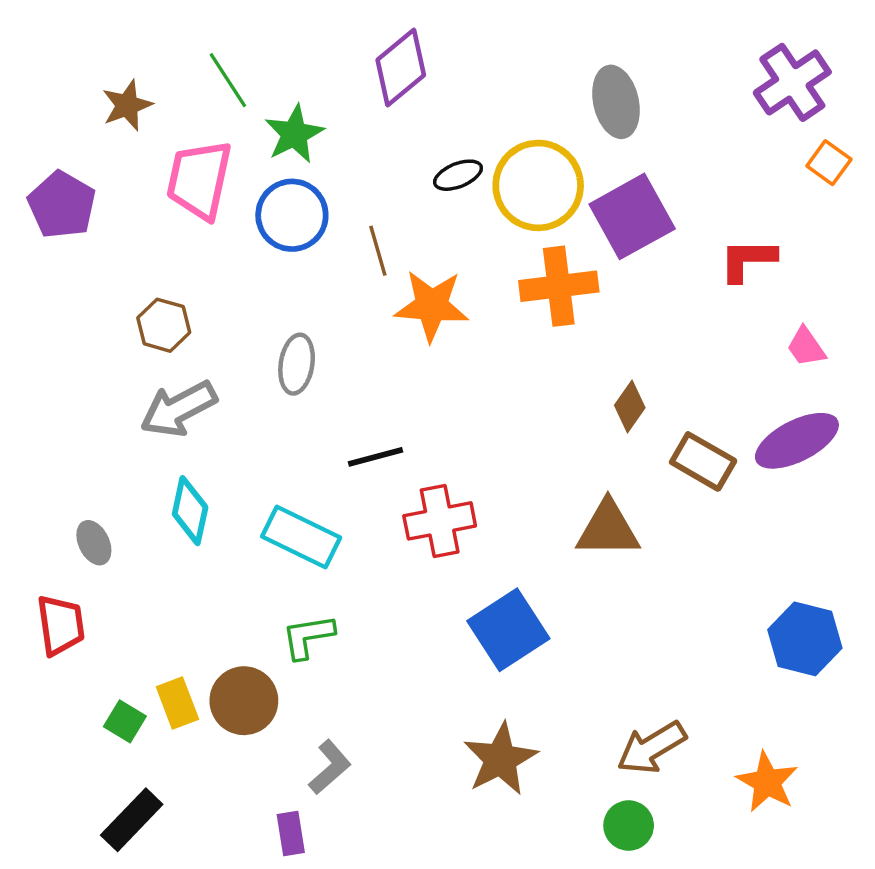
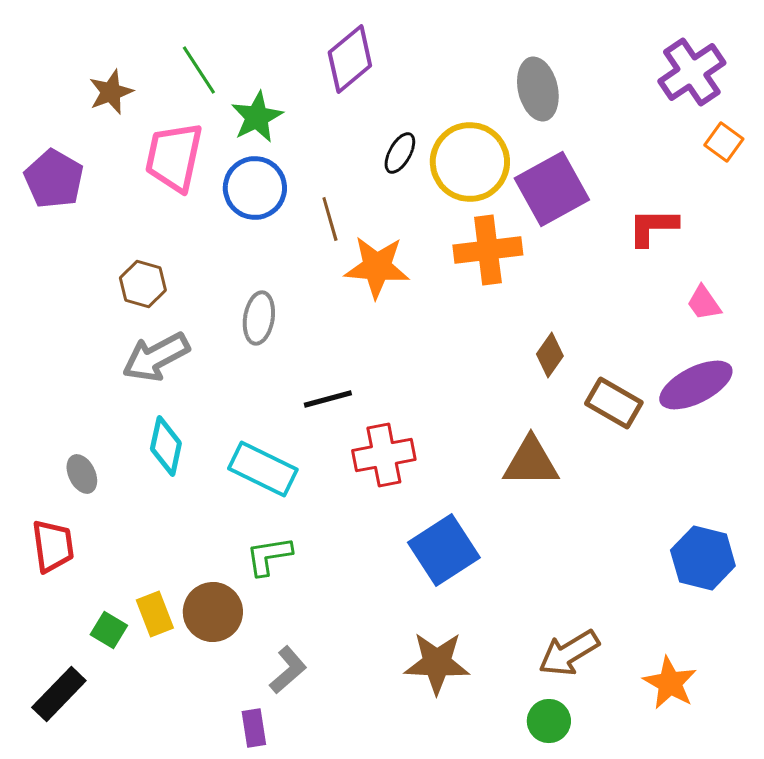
black ellipse: (458, 175) -> (400, 153), turned -39
brown star: (500, 759) -> (437, 663), turned 30
black rectangle: (132, 820) -> (59, 694), moved

